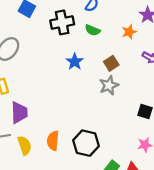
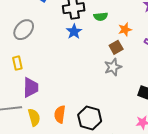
green semicircle: (93, 30) -> (101, 17), turned -32
orange star: (129, 32) -> (125, 29), moved
blue star: (75, 62) -> (74, 32), moved

